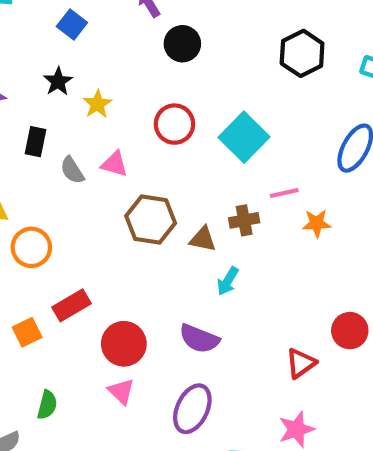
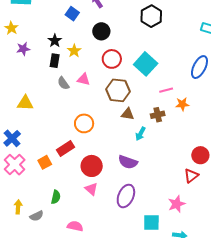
blue square: (72, 25) -> (72, 14), moved
black circle: (182, 44) -> (101, 31), moved
black hexagon: (302, 53) -> (151, 16), moved
black rectangle: (35, 142) -> (55, 61), moved
brown hexagon: (151, 220) -> (118, 90), moved
brown cross: (244, 220) -> (158, 115), moved
orange circle: (31, 247) -> (84, 123), moved
red triangle: (301, 363) -> (191, 176), moved

